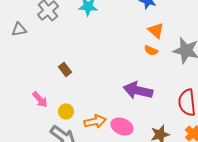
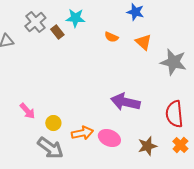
orange semicircle: (151, 50) -> (111, 37), moved
brown rectangle: (65, 69) -> (57, 32), moved

